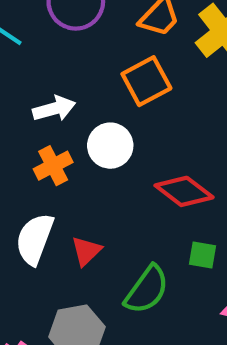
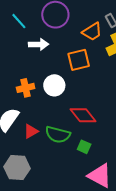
white arrow: (54, 109) -> (39, 44), moved
green semicircle: (147, 290) -> (58, 135), moved, turned 55

